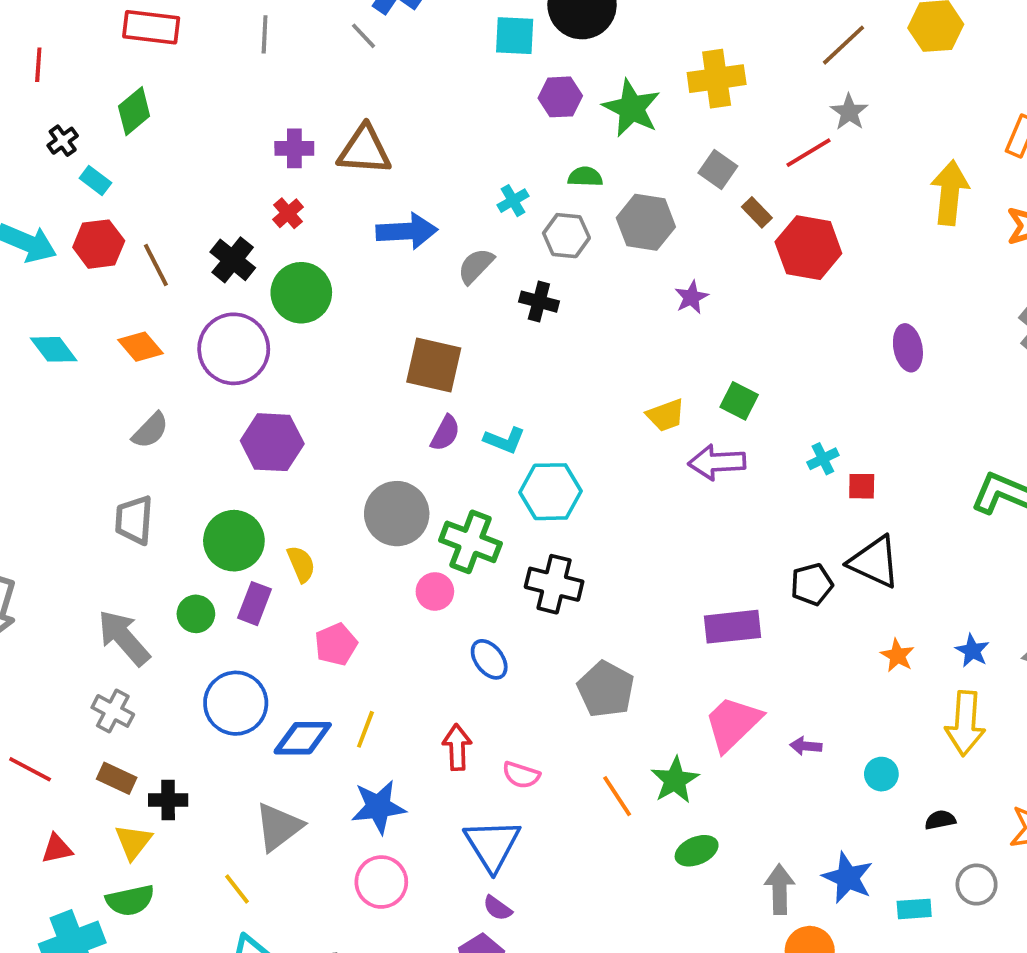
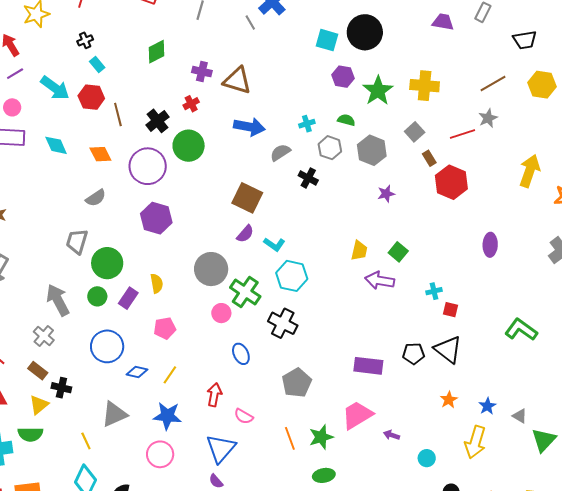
green diamond: (134, 111) -> (156, 52), moved
yellow trapezoid: (666, 415) -> (359, 251), turned -70
green circle: (234, 541) -> (107, 263), moved
blue diamond: (303, 738) -> (137, 372), size x0.7

